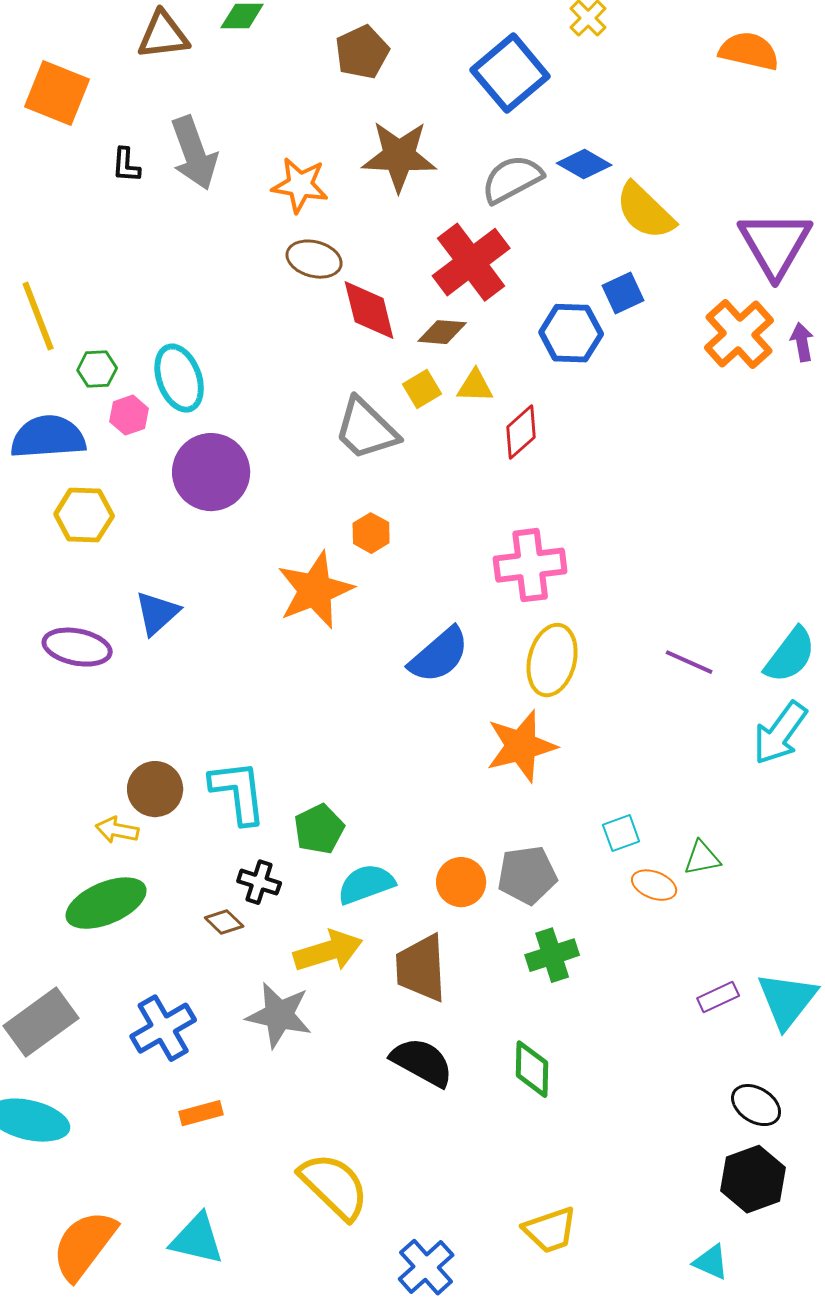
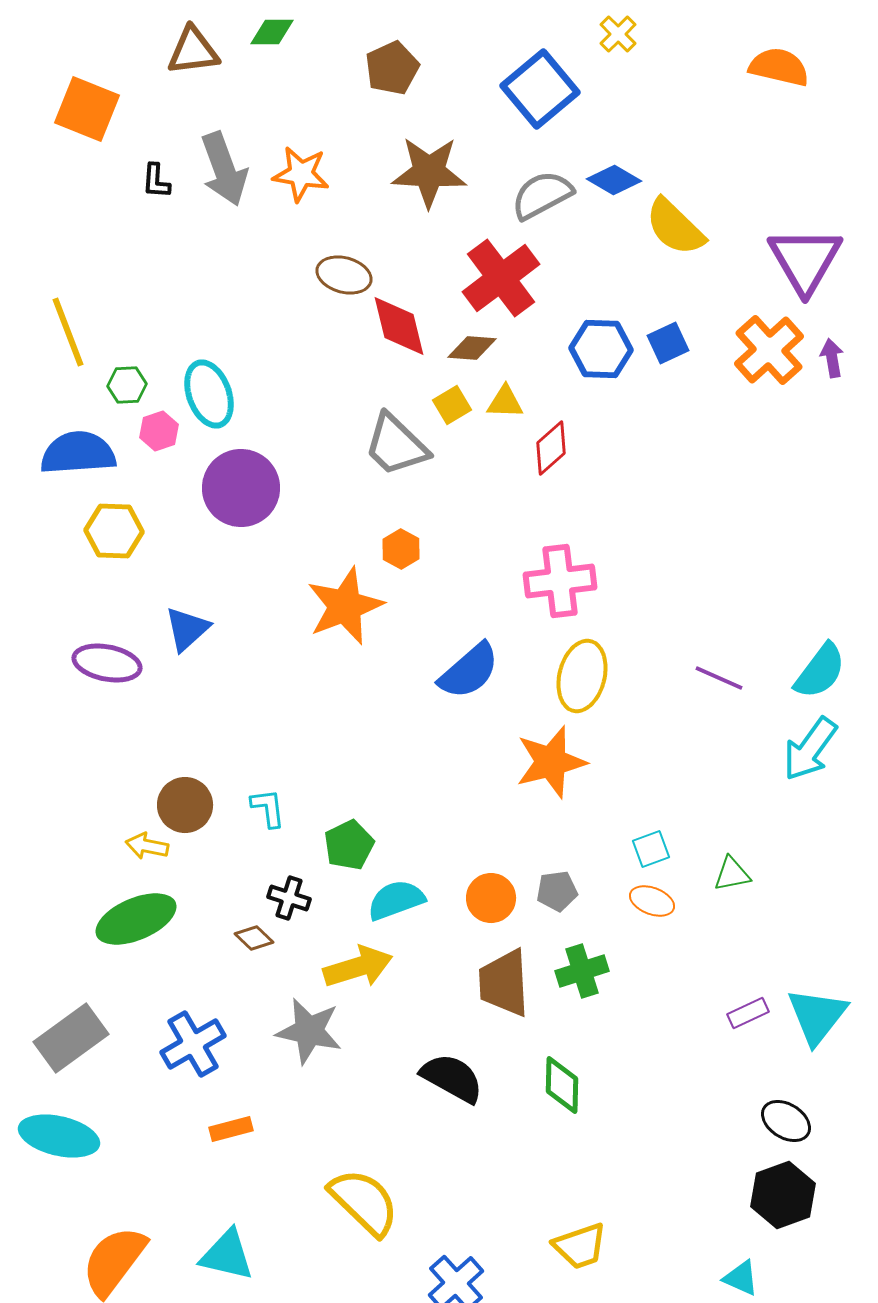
orange star: (300, 185) -> (301, 174), moved
blue square: (623, 293) -> (668, 343), moved
cyan L-shape: (238, 792) -> (268, 808), size x0.6
gray pentagon: (527, 875) -> (557, 891), size x0.7
orange ellipse: (654, 885) -> (652, 901), moved
brown trapezoid: (421, 968) -> (504, 983), moved

